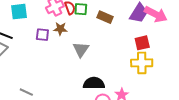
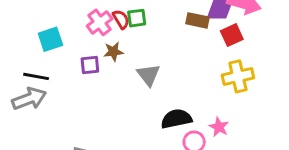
brown rectangle: (105, 17) -> (197, 20), moved
red square: (142, 43) -> (232, 35), moved

